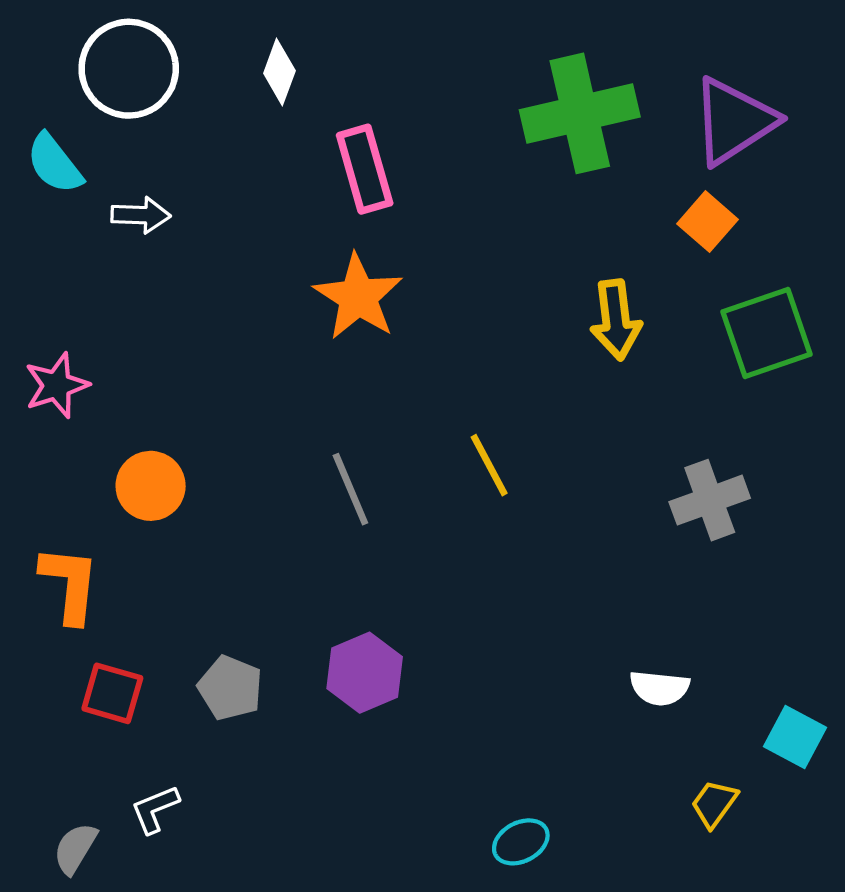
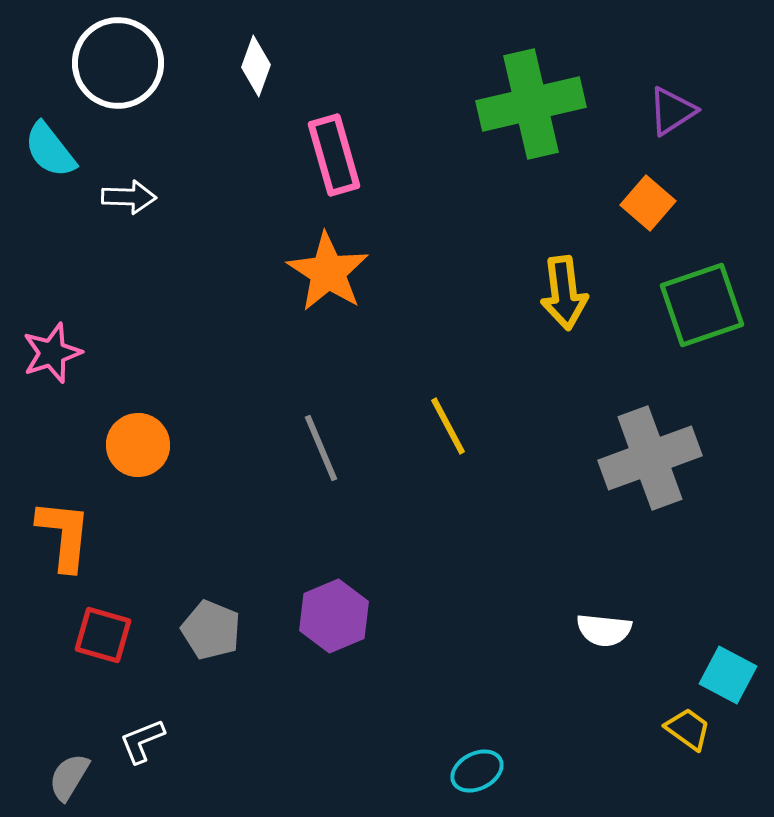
purple triangle: (734, 121) -> (672, 111), size x0.6
gray cross: (710, 500) -> (650, 458), size x1.4
yellow trapezoid: (714, 804) -> (688, 729), moved, turned 90

